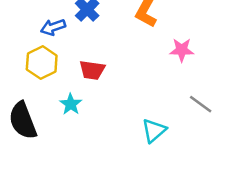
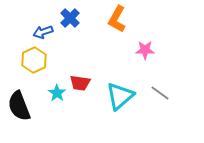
red trapezoid: (92, 70) -> (80, 83), moved
cyan triangle: (154, 131) -> (120, 96), moved, size x1.4

